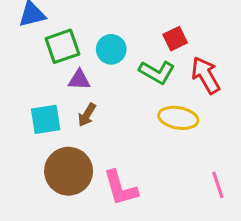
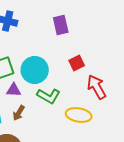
cyan circle: (111, 49) -> (35, 70), size x1.4
green L-shape: (157, 72) -> (49, 96), moved

